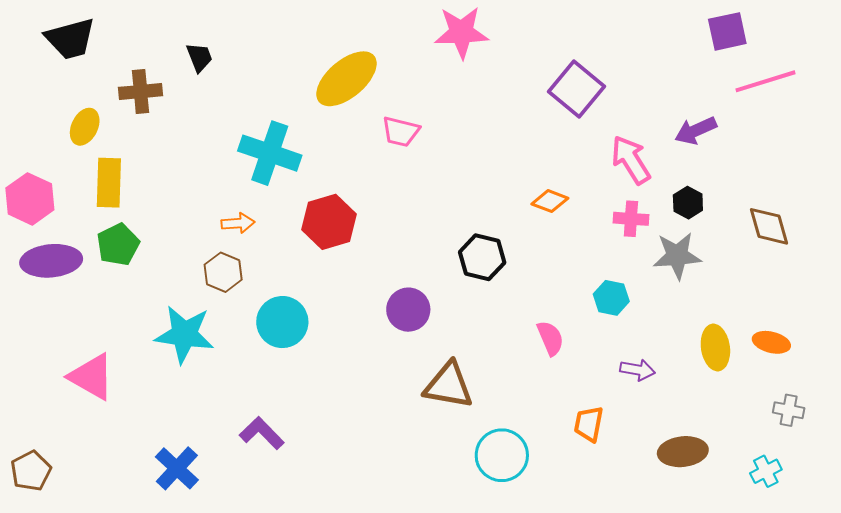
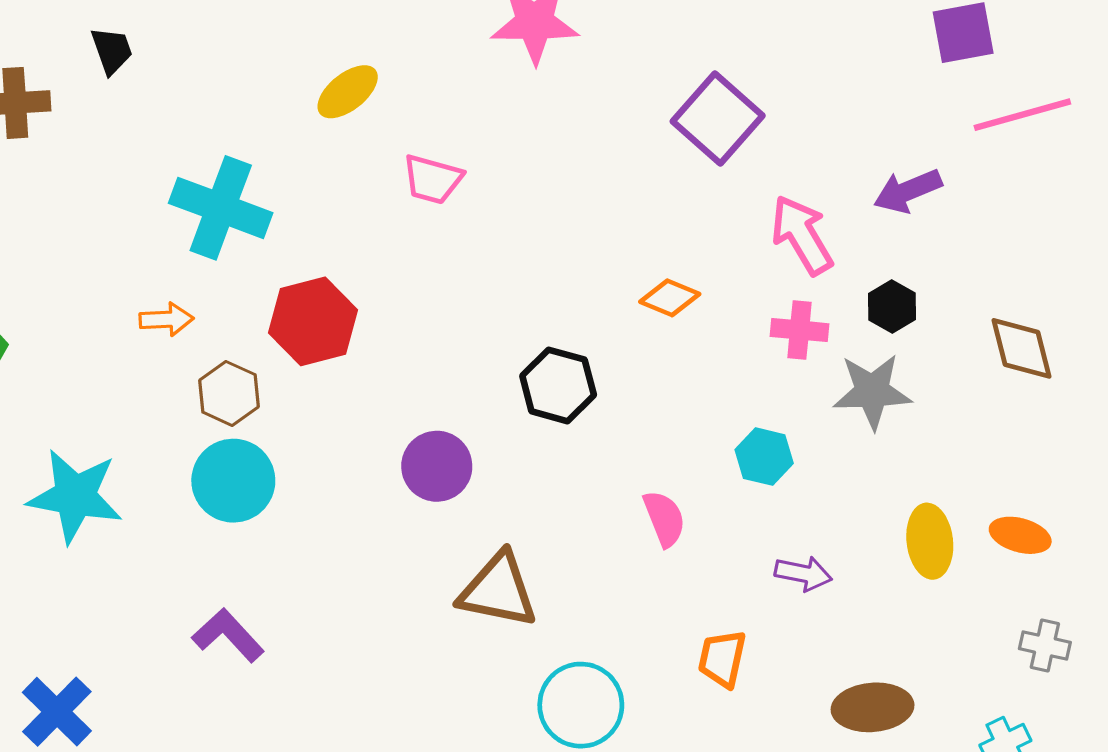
yellow ellipse: (346, 79) -> (348, 92), size x0.6
brown hexagon: (223, 272) -> (229, 393), moved
purple L-shape: (262, 433) -> (228, 635), moved

